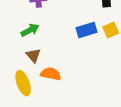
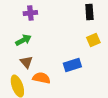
blue rectangle: (86, 30) -> (72, 65), moved

